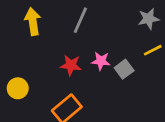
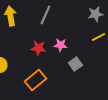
gray square: (124, 69) -> (75, 64), moved

